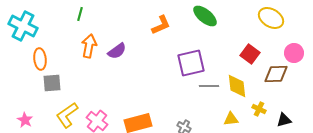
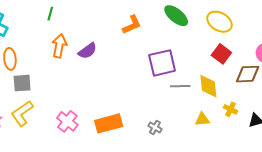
yellow ellipse: (271, 18) -> (219, 22), moved
yellow L-shape: (67, 115) -> (22, 113), moved

